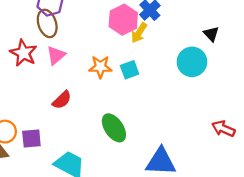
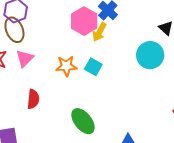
cyan square: (130, 70) -> (93, 67), turned -36
red semicircle: (62, 100) -> (33, 99), turned -36

